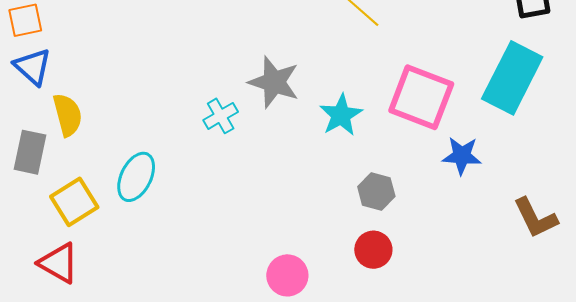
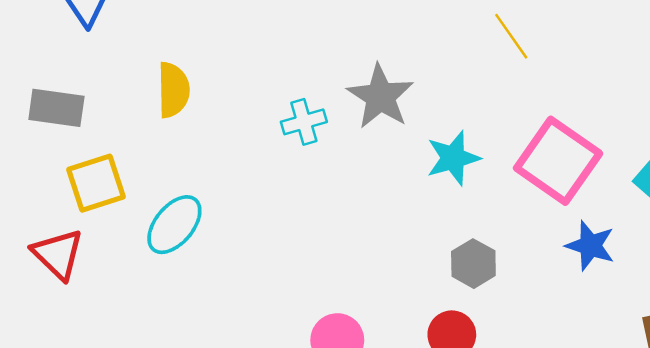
yellow semicircle: (68, 115) -> (173, 90), moved
gray rectangle: (30, 152) -> (56, 108), turned 72
cyan ellipse: (136, 177) -> (174, 225), moved

